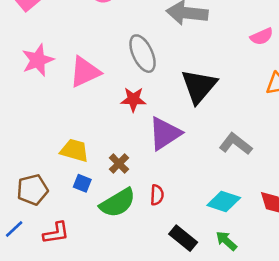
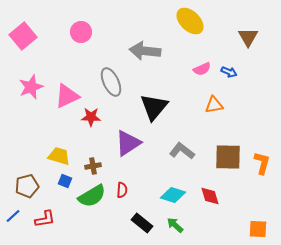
red star: (133, 99) -> (91, 117), moved
brown cross: (119, 164) -> (93, 166), turned 35

